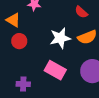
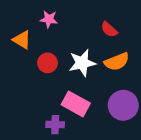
red circle: (19, 41) -> (47, 63), moved
purple cross: (23, 84) -> (55, 125), moved

